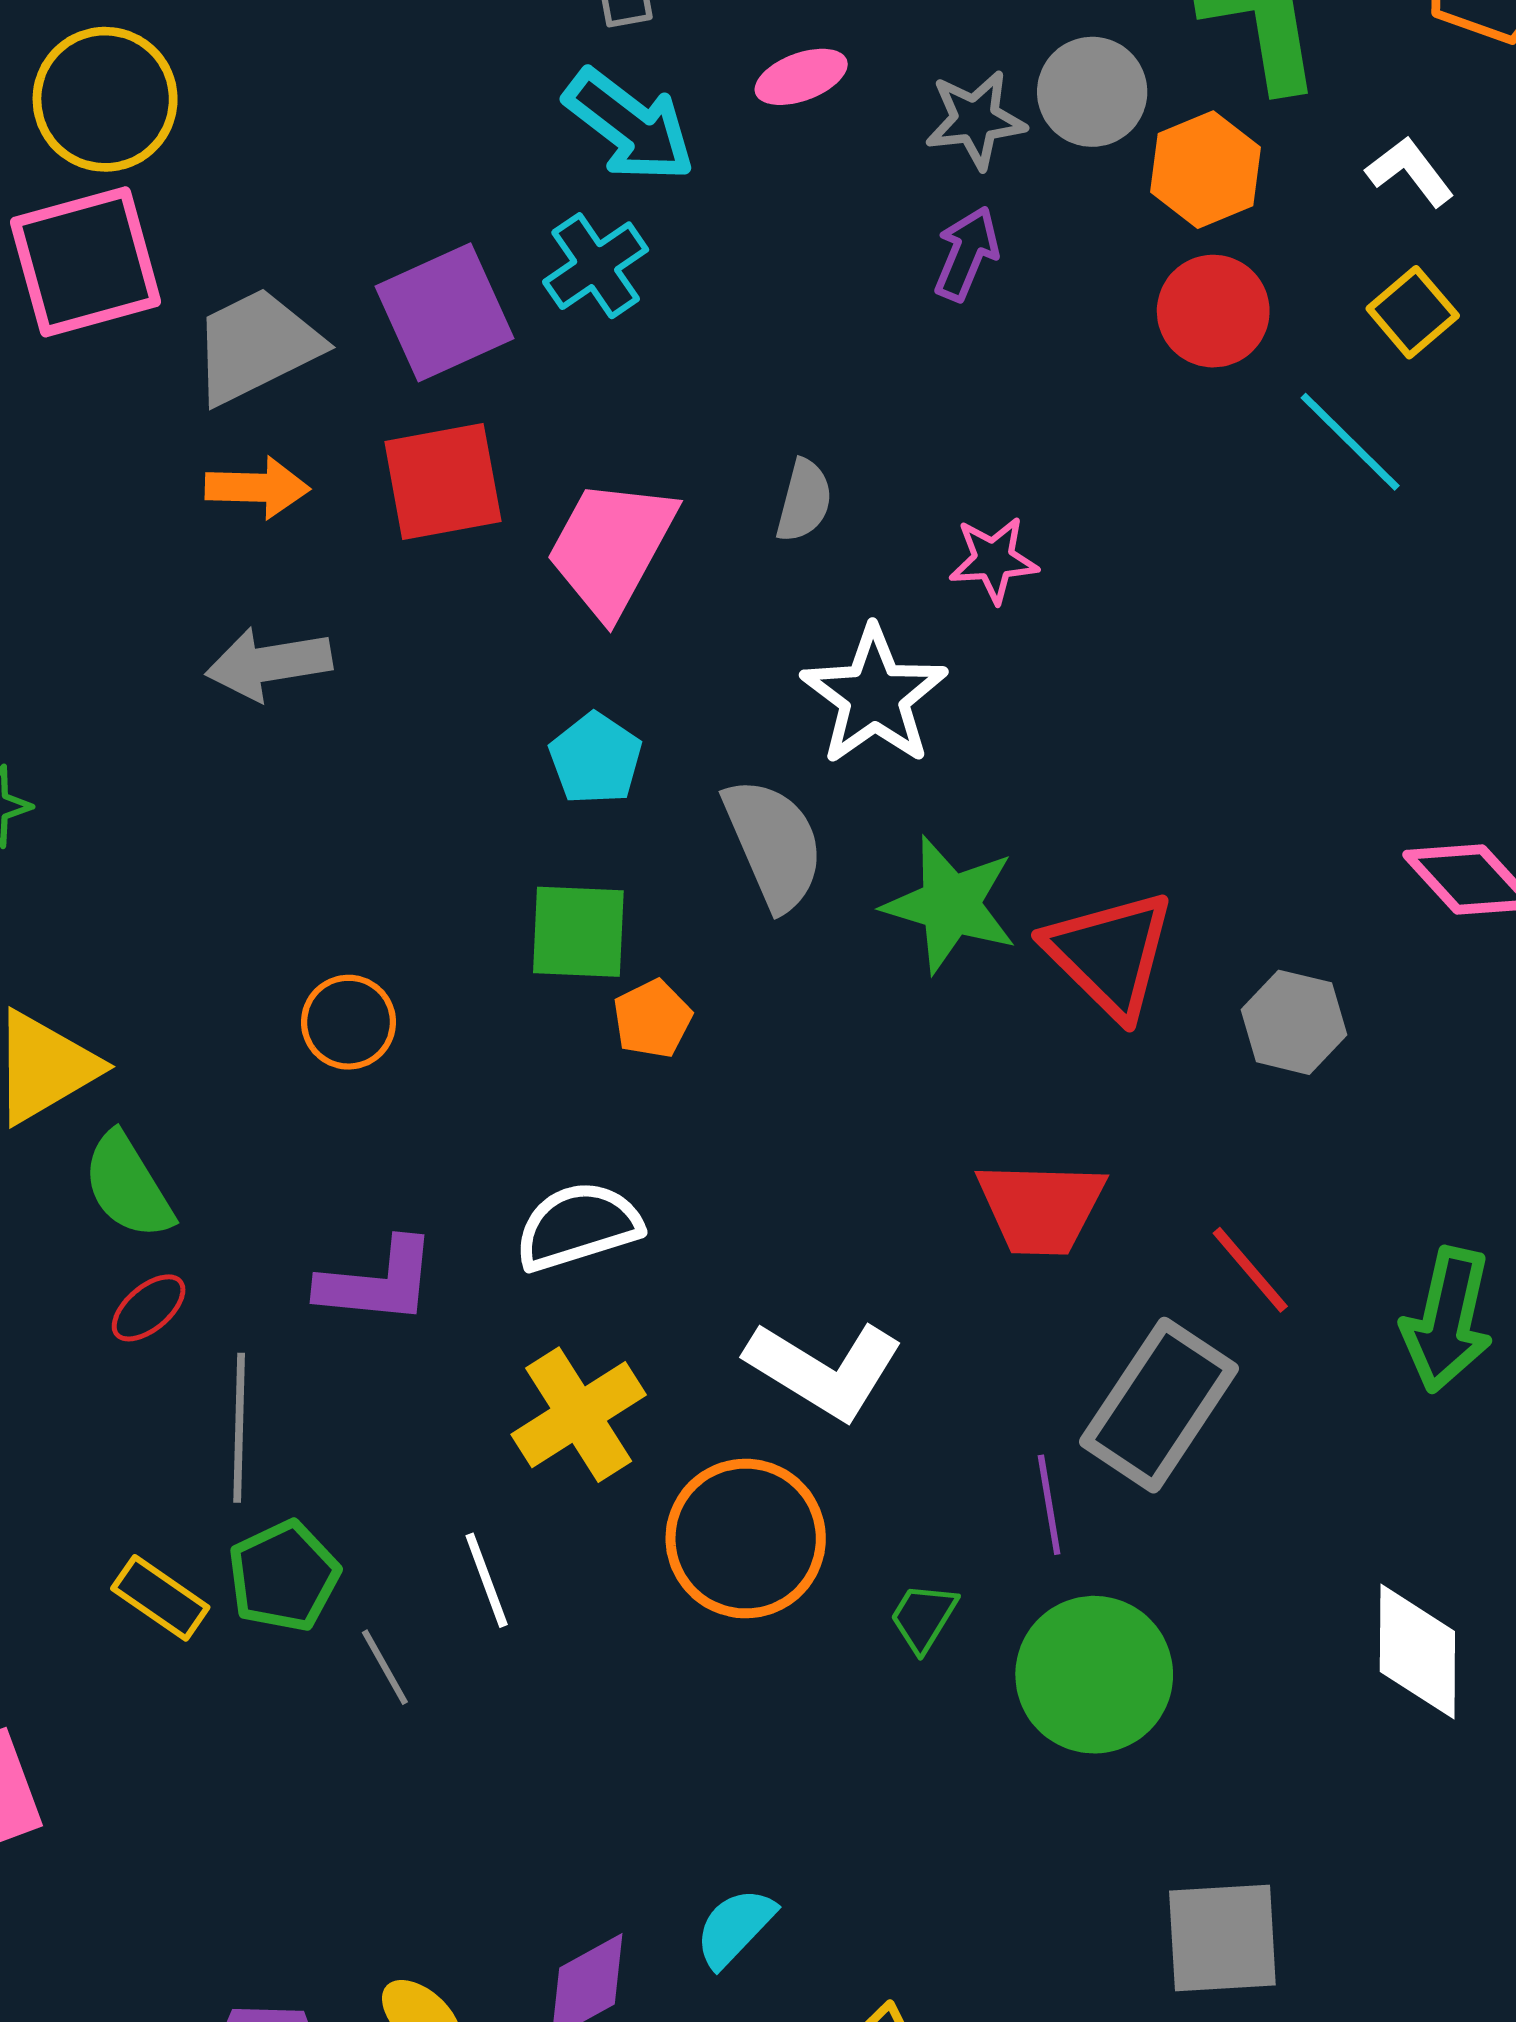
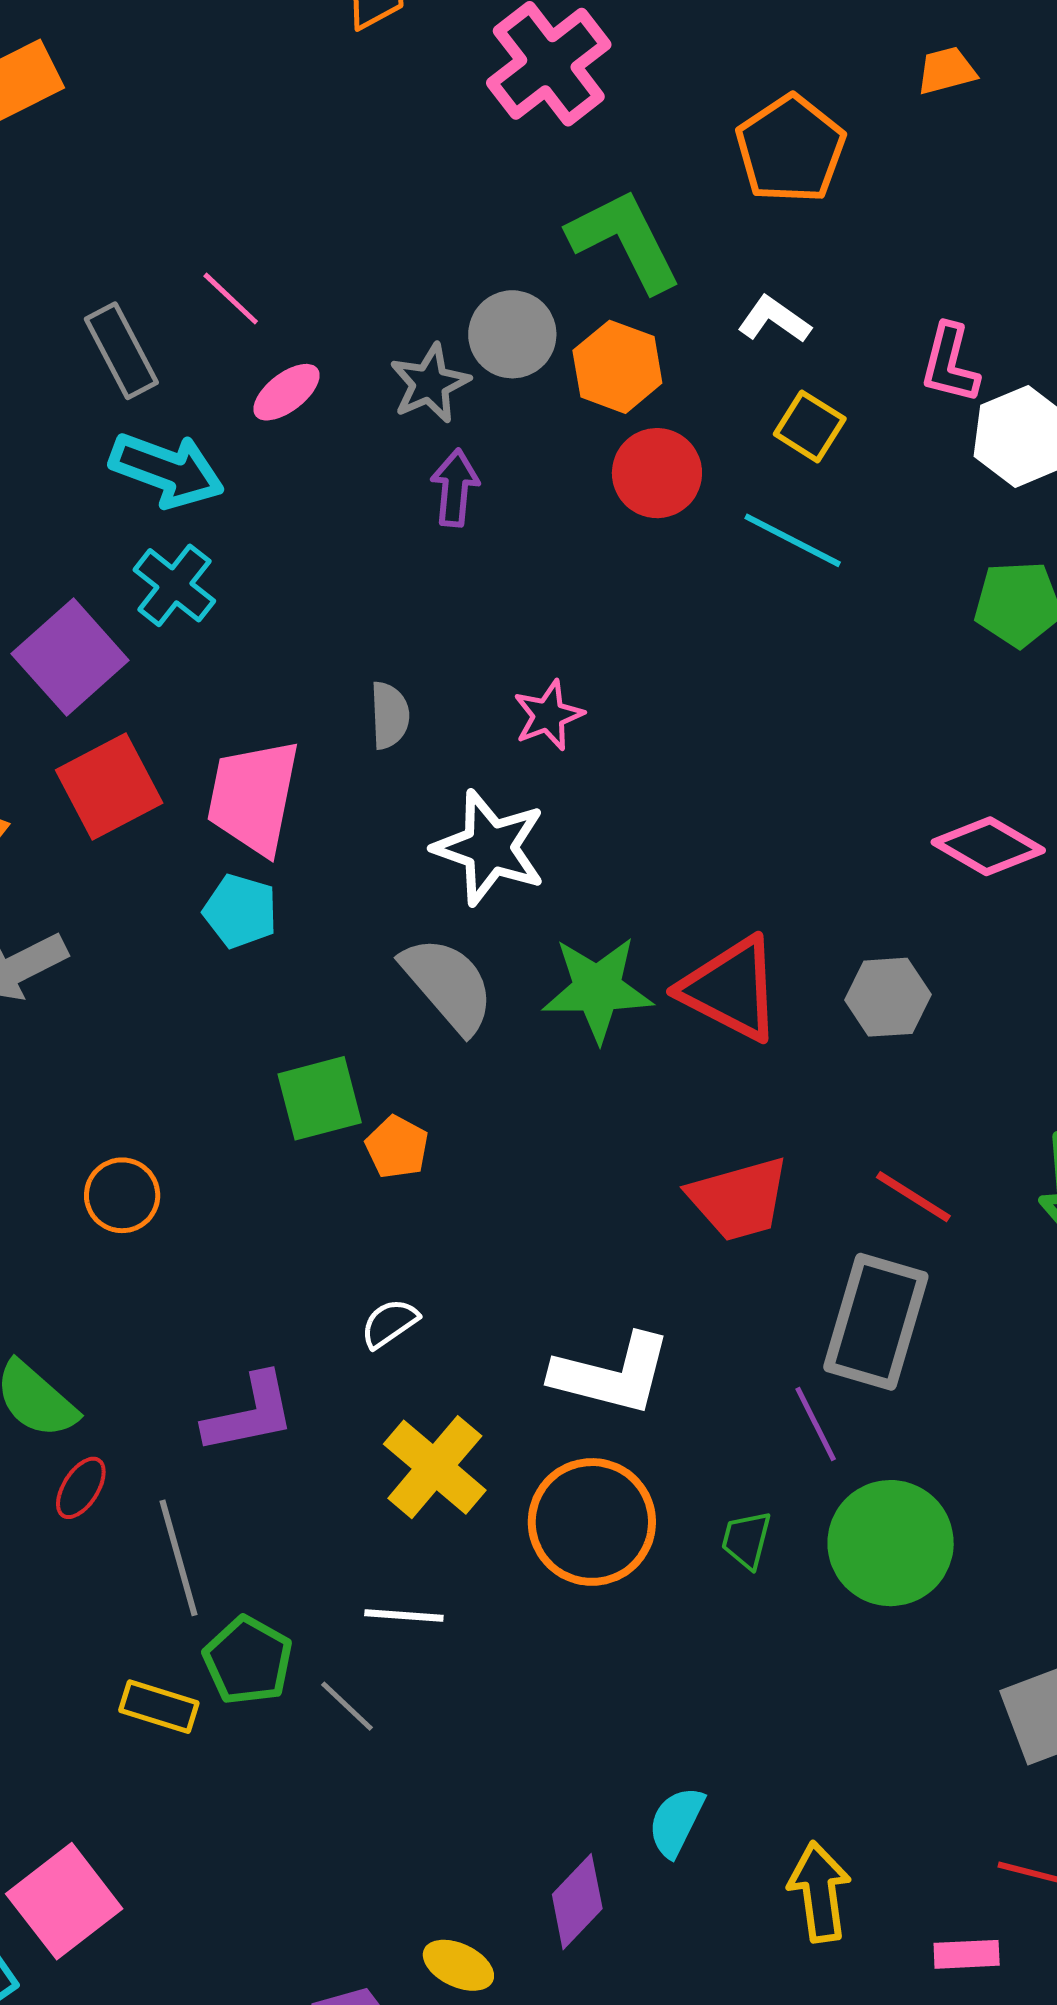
cyan pentagon: (596, 759) -> (240, 911), moved
orange circle: (348, 1022) -> (122, 1195), moved
white semicircle: (578, 1226) -> (390, 1323), size x0.6
white line: (487, 1580) -> (404, 1615), turned -48

